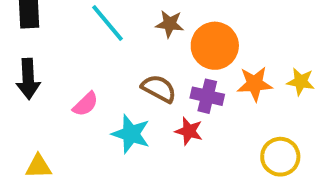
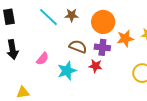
brown star: (170, 24) -> (72, 15), moved
cyan star: (131, 134) -> (67, 71), turned -30

